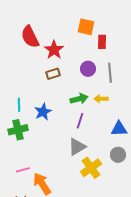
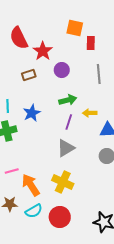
purple circle: (88, 69) -> (62, 70), moved
brown rectangle: (53, 74) -> (29, 75), moved
yellow arrow: (101, 99) -> (90, 113), moved
yellow cross: (91, 168) -> (63, 182), moved, turned -30

